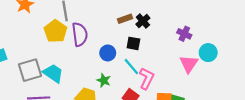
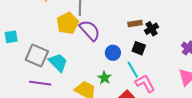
purple semicircle: (80, 34) -> (90, 30), turned -45
gray square: (30, 70) -> (37, 55), turned 30
pink L-shape: (147, 78) -> (145, 83), turned -65

